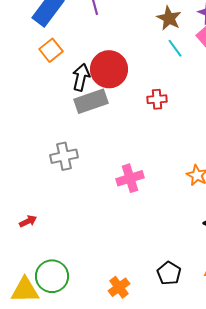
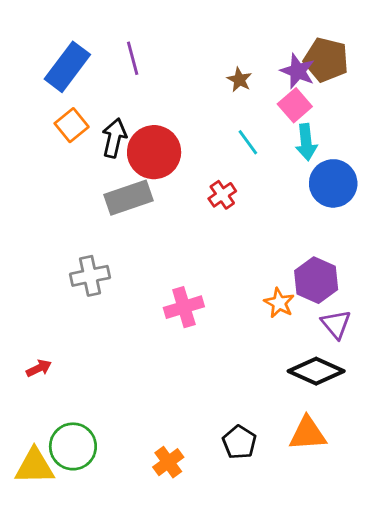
brown star: (169, 18) -> (239, 80), size x0.7
cyan line: (175, 48) -> (248, 142), moved
black arrow: (81, 77) -> (114, 138), moved
red cross: (157, 99) -> (222, 195), turned -30

